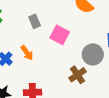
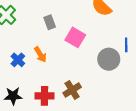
brown cross: (77, 75) -> (72, 90), moved

